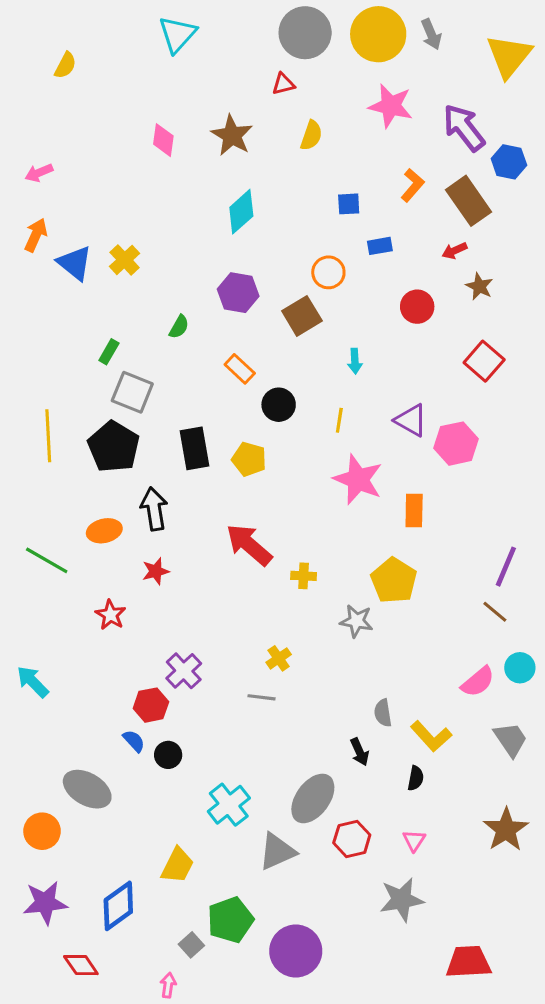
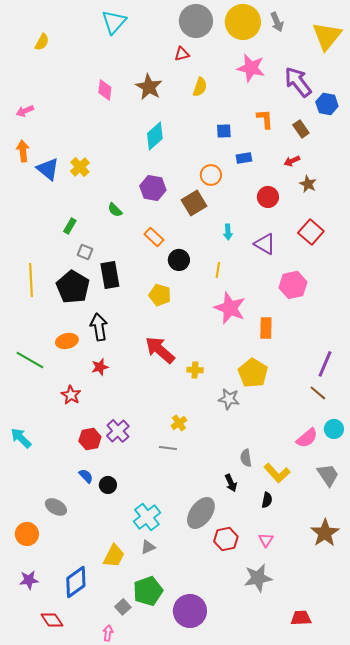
orange L-shape: (412, 185) -> (265, 119), turned -45
brown rectangle: (469, 201) -> (301, 129), size x0.6
orange arrow: (36, 235) -> (23, 151), turned -30
green semicircle: (179, 327) -> (115, 210), turned 105
gray square: (132, 392) -> (85, 252), size x0.6
purple triangle: (411, 420) -> (265, 244), moved
black rectangle: (195, 448) -> (110, 275), moved
red hexagon: (151, 705) -> (90, 439), moved
gray ellipse: (87, 789) -> (56, 507), size x0.7
gray triangle: (277, 851) -> (148, 547), moved, size x0.6
purple star: (45, 903) -> (29, 580), size x0.7
red trapezoid: (469, 962) -> (301, 618), size x0.7

